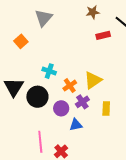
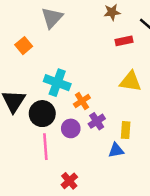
cyan cross: (49, 71) -> (57, 83), size x1.5
yellow triangle: (93, 80) -> (130, 81), moved, turned 42
blue triangle: (76, 125) -> (116, 150), moved
pink line: (40, 142) -> (45, 147), moved

